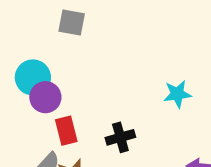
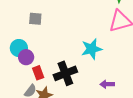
cyan star: (177, 94) -> (92, 49), size x1.5
black cross: (120, 137) -> (65, 73), size x1.6

